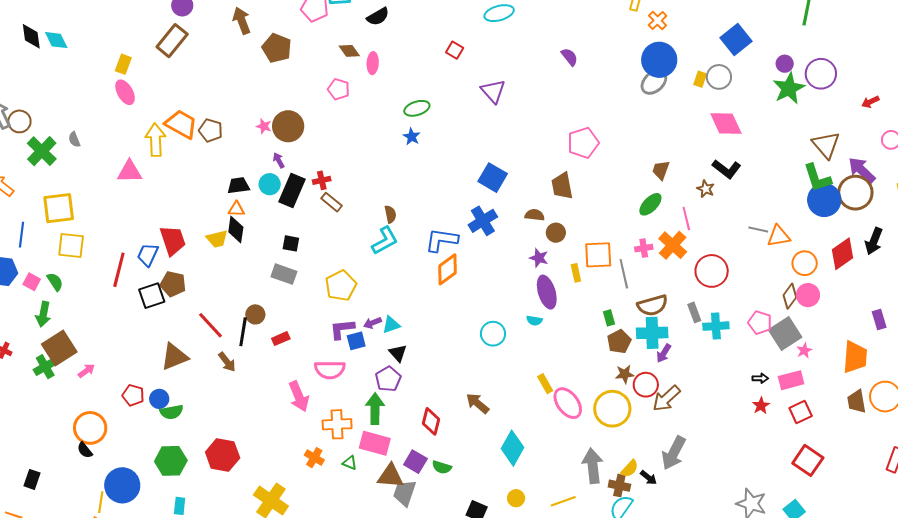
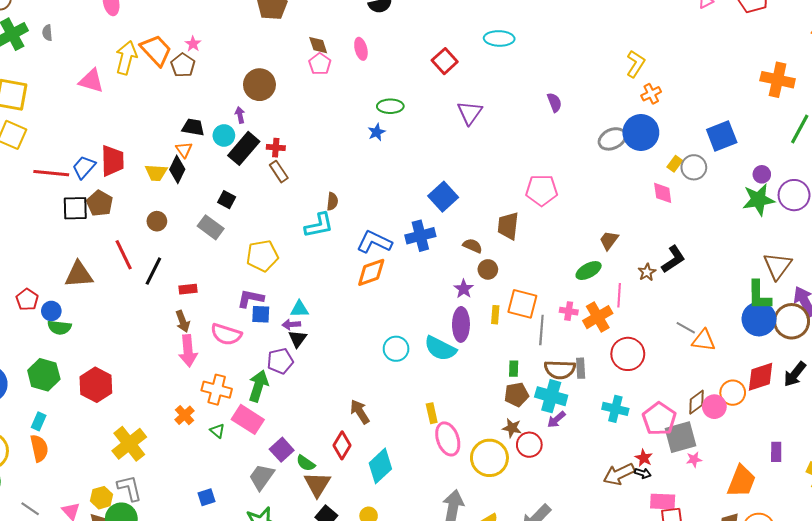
red square: (455, 50) -> (445, 61), size x1.4
brown diamond: (349, 51) -> (318, 45), moved
pink ellipse: (373, 63) -> (361, 49), turned -35
gray ellipse: (654, 82) -> (612, 139), moved
pink diamond: (726, 123) -> (663, 193), moved, size x0.7
pink star: (264, 126) -> (193, 44), moved
black L-shape: (727, 169) -> (673, 259), turned -88
orange triangle: (236, 209) -> (184, 150), turned 36
orange circle: (805, 263) -> (733, 393), moved
red line: (119, 270) -> (51, 173), turned 64
gray rectangle: (694, 312) -> (581, 368), moved
brown circle: (255, 314) -> (157, 221), moved
cyan semicircle: (534, 321) -> (440, 348), size x2.0
purple arrow: (372, 323) -> (291, 324), moved
pink pentagon: (760, 323) -> (659, 419), size x1.4
brown arrow: (227, 362) -> (183, 321), moved
pink rectangle: (791, 380) -> (663, 502), moved
brown arrow: (666, 398) -> (619, 474), moved
red star: (761, 406) -> (644, 458), moved, turned -30
red diamond: (431, 421) -> (342, 445), moved
brown triangle: (391, 476) -> (317, 484), moved, turned 40

